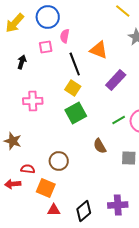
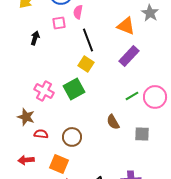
orange triangle: (99, 50) -> (126, 26), moved
pink cross: (33, 101) -> (44, 91), moved, turned 30
green square: (76, 113) -> (74, 89), moved
red semicircle: (28, 169) -> (41, 134), moved

